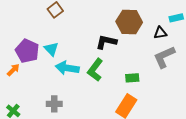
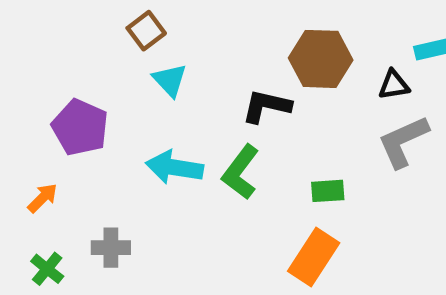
cyan triangle: (51, 49) -> (170, 80), moved
orange arrow: (13, 70) -> (42, 198), moved
gray cross: (54, 104) -> (111, 248), moved

